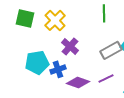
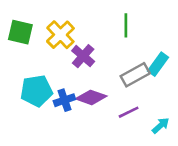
purple cross: (70, 46) -> (83, 56), moved
purple diamond: (78, 82) -> (91, 97), moved

